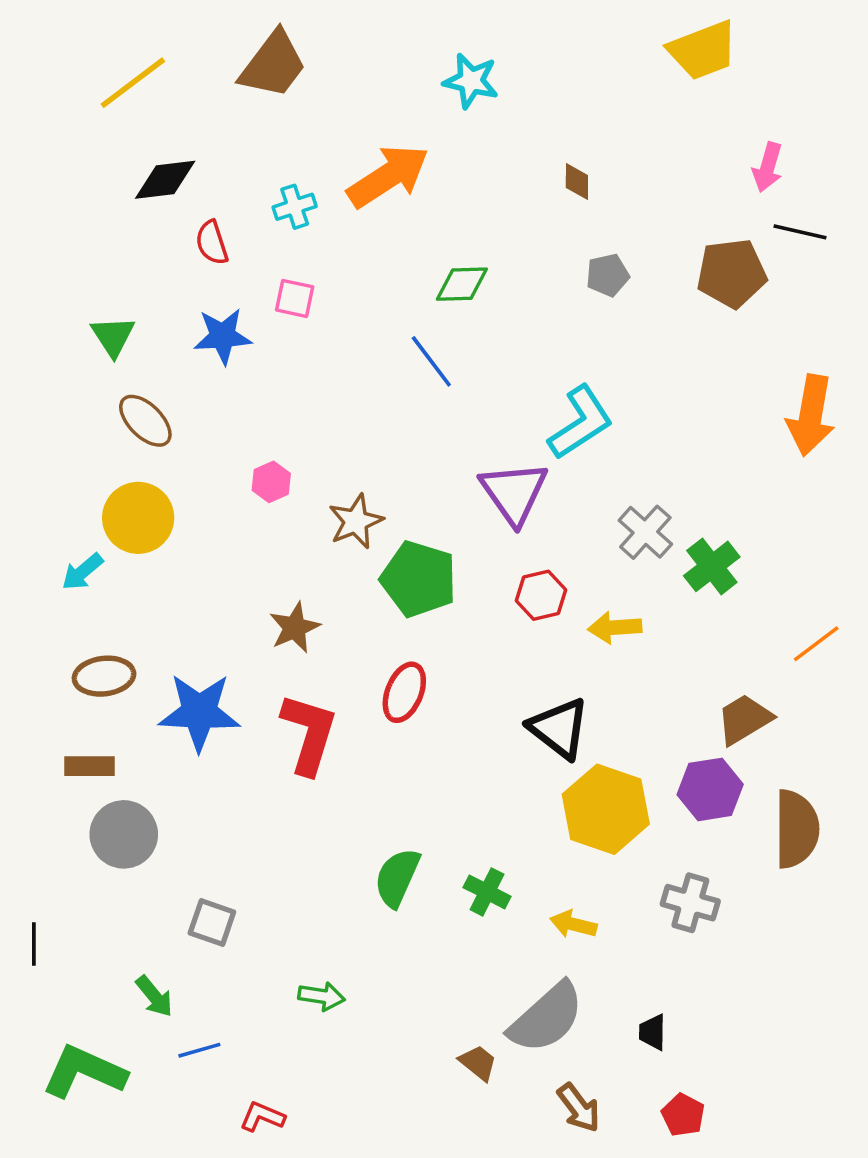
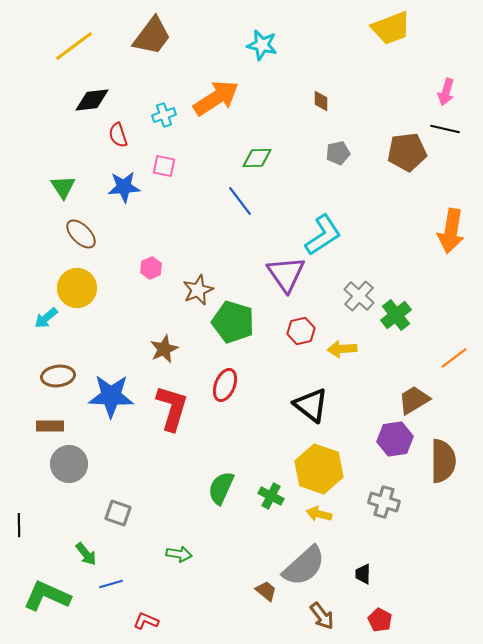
pink arrow: (768, 167) -> (446, 92), moved
yellow hexagon: (606, 809) -> (319, 469), moved

